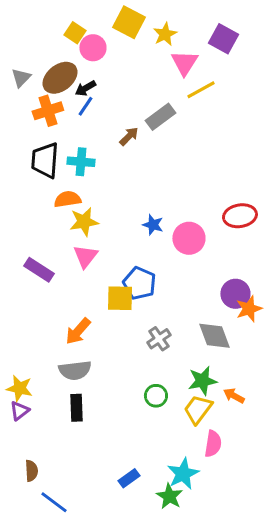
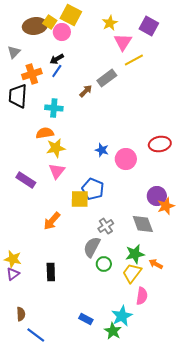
yellow square: (129, 22) -> (71, 15), moved
brown ellipse: (60, 78) -> (35, 26), moved, turned 30
black trapezoid: (45, 160) -> (18, 96), moved
gray semicircle: (75, 370) -> (92, 247), moved, turned 125
blue rectangle: (129, 478) -> (86, 319), turned 64

